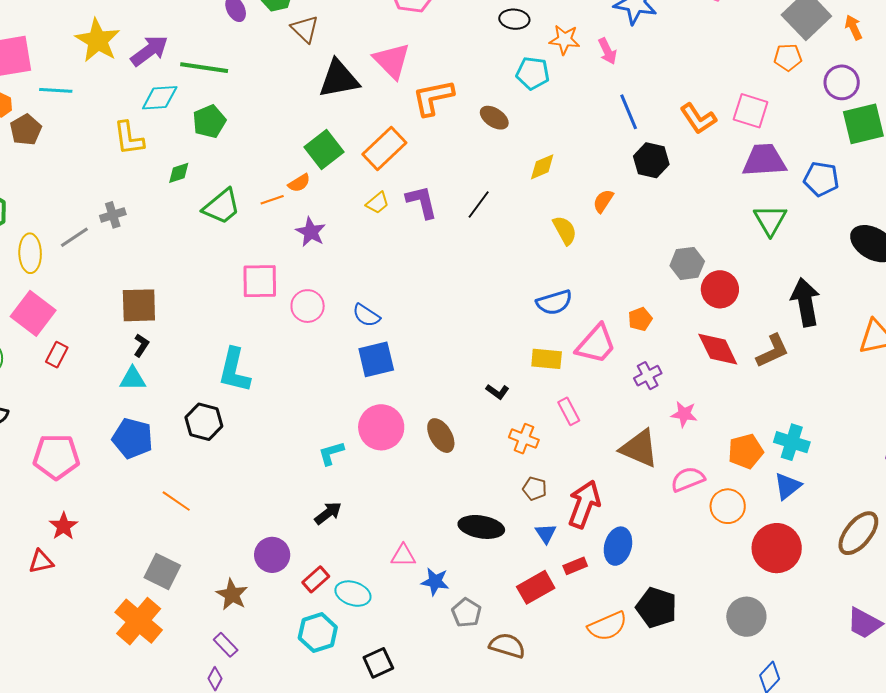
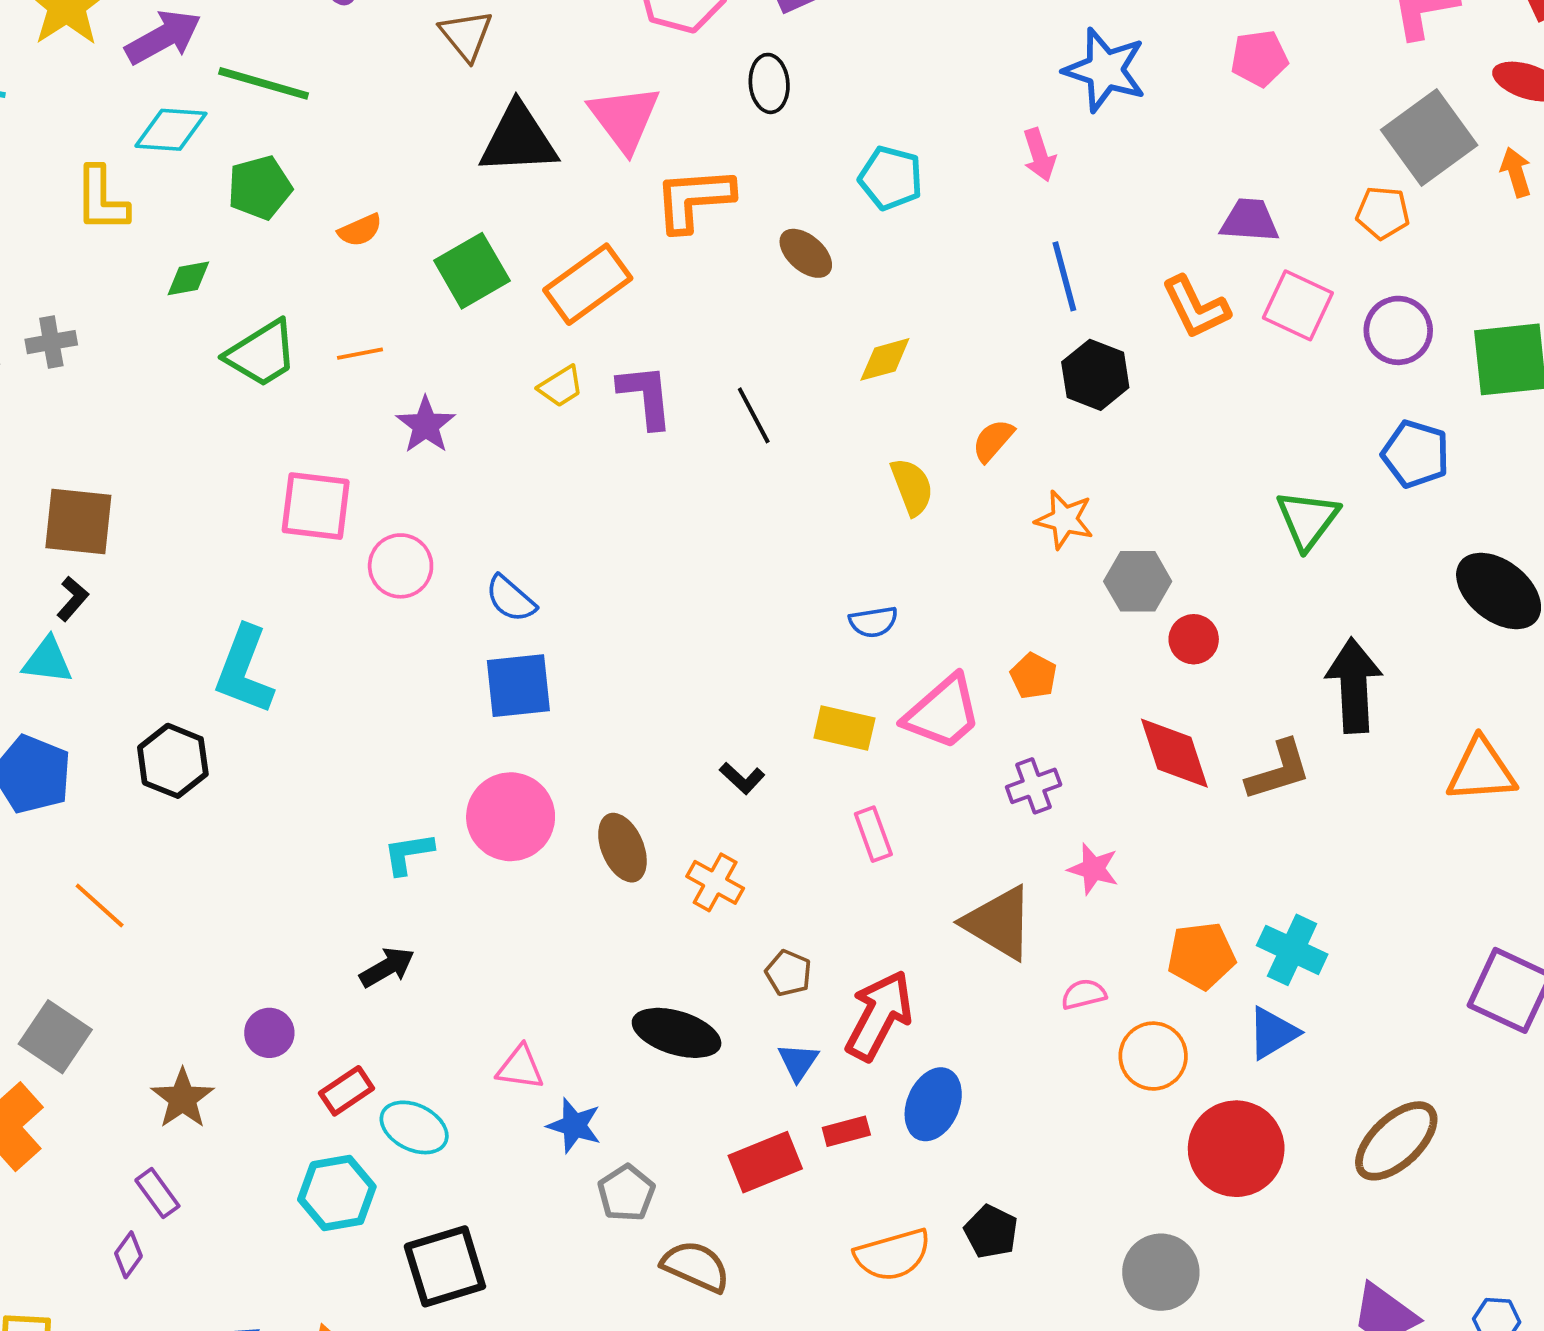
black ellipse: (514, 19) -> (769, 83), moved, turned 72
orange star: (565, 40) -> (1064, 520), moved
purple circle: (842, 82) -> (1398, 330), moved
purple trapezoid: (764, 160) -> (1250, 220), moved, size x0.7
orange semicircle: (299, 183) -> (360, 230), moved
black line: (479, 204) -> (754, 415), turned -72
red circle: (720, 289) -> (1194, 639), size x0.7
blue semicircle: (554, 302) -> (873, 622), size x0.7
orange pentagon: (640, 319) -> (1034, 676), turned -30
orange cross: (524, 439) -> (715, 882), moved
pink semicircle: (688, 479) -> (1084, 994), size x0.7
purple circle: (272, 555) -> (269, 1033), size x0.7
black pentagon: (656, 608) -> (991, 1232), size x0.7
black square: (378, 663) -> (445, 1266), size x1.4

